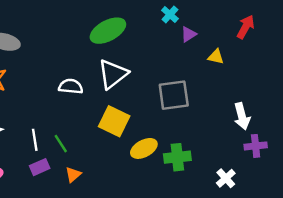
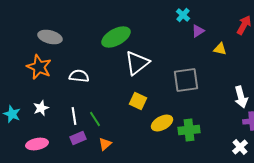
green ellipse: (108, 31) -> (116, 37), moved
white semicircle: (71, 86) -> (79, 76), moved
yellow square: (114, 121) -> (138, 101), size x0.7
white cross: (226, 178) -> (240, 147), moved

